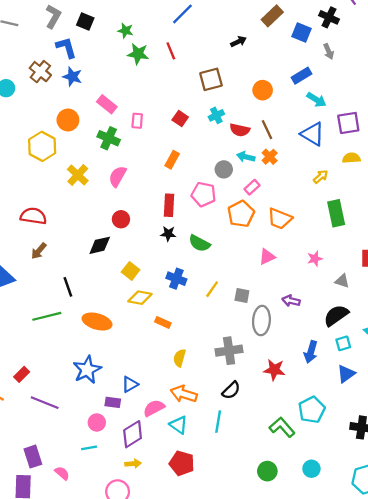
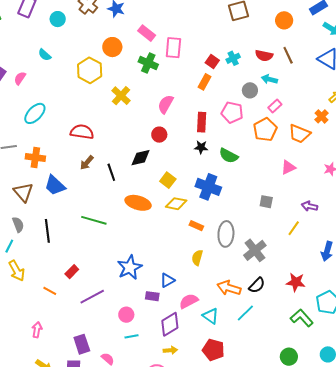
cyan cross: (216, 115) -> (233, 58), moved
red square: (180, 118) -> (212, 61), moved
pink rectangle: (137, 121) -> (173, 48), size x1.5
orange cross: (270, 157) -> (322, 116), moved
pink semicircle: (117, 176) -> (166, 104), moved
blue cross: (176, 279) -> (208, 187), size x1.4
black line: (68, 287) -> (111, 172), moved
yellow line: (212, 289) -> (294, 228), moved
green line: (47, 316) -> (94, 220), turned 30
gray ellipse: (261, 321) -> (226, 234), moved
orange ellipse: (97, 322) -> (138, 203), moved
gray cross: (229, 351) -> (255, 250), turned -30
yellow semicircle: (180, 358) -> (197, 258), moved
red star: (274, 370) -> (296, 282), moved
orange arrow: (184, 394) -> (229, 288), moved
purple line: (45, 403) -> (92, 297), turned -50
pink circle: (97, 422) -> (126, 315), moved
cyan line: (218, 422) -> (245, 313), turned 36

